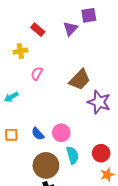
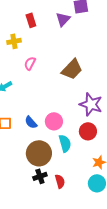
red rectangle: (38, 30) -> (31, 20), turned 32
purple star: (99, 102) -> (91, 104), moved
red circle: (101, 153) -> (88, 131), moved

